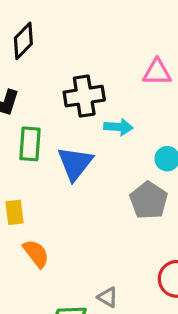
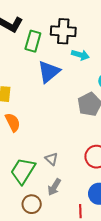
green rectangle: (30, 144) -> (33, 41), moved

